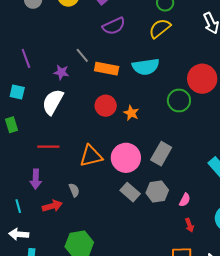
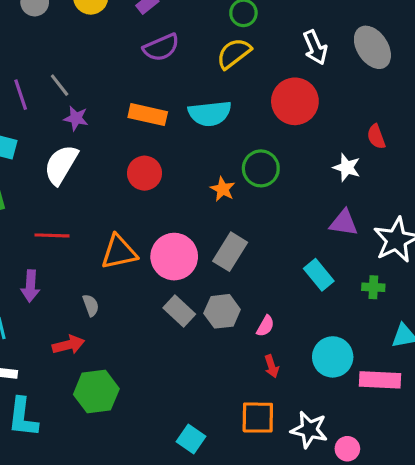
gray line: (82, 55) -> (60, 85), moved
red circle: (202, 79) -> (295, 101), moved
orange star: (131, 113) -> (223, 189), moved
red arrow: (52, 206) -> (68, 345), moved

